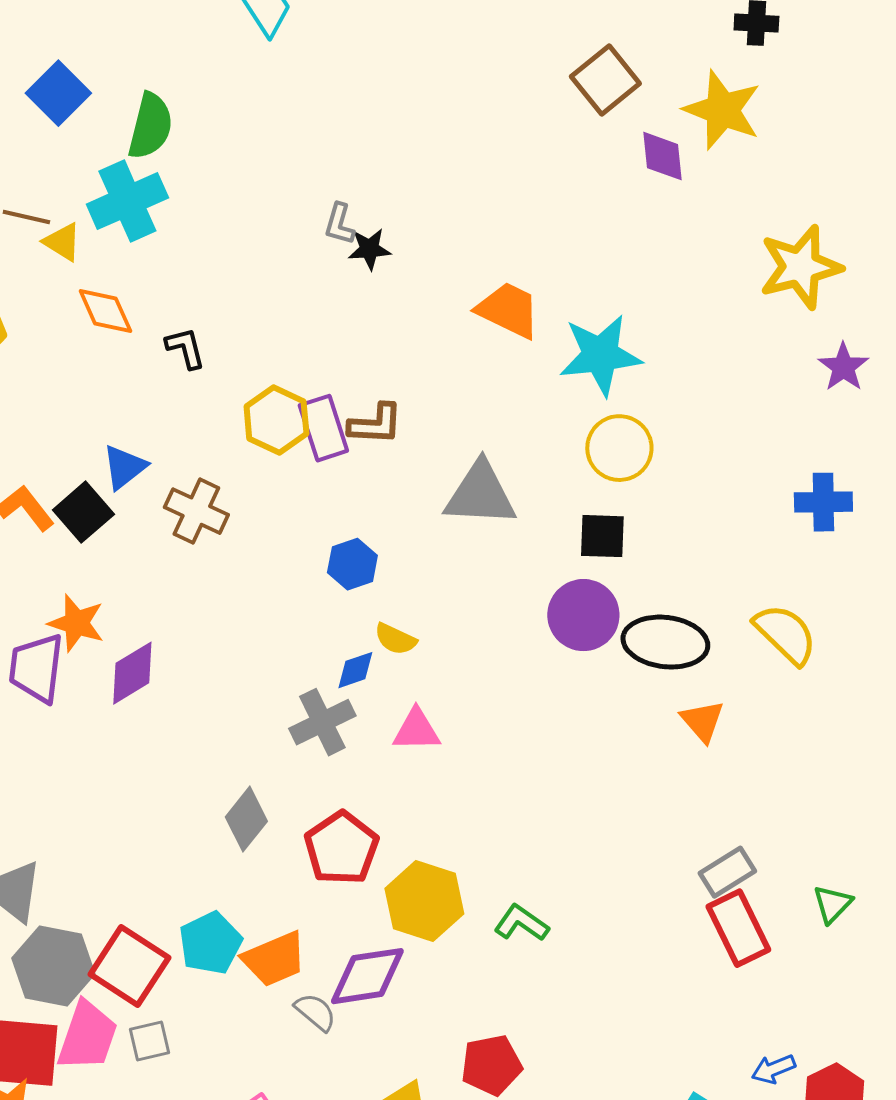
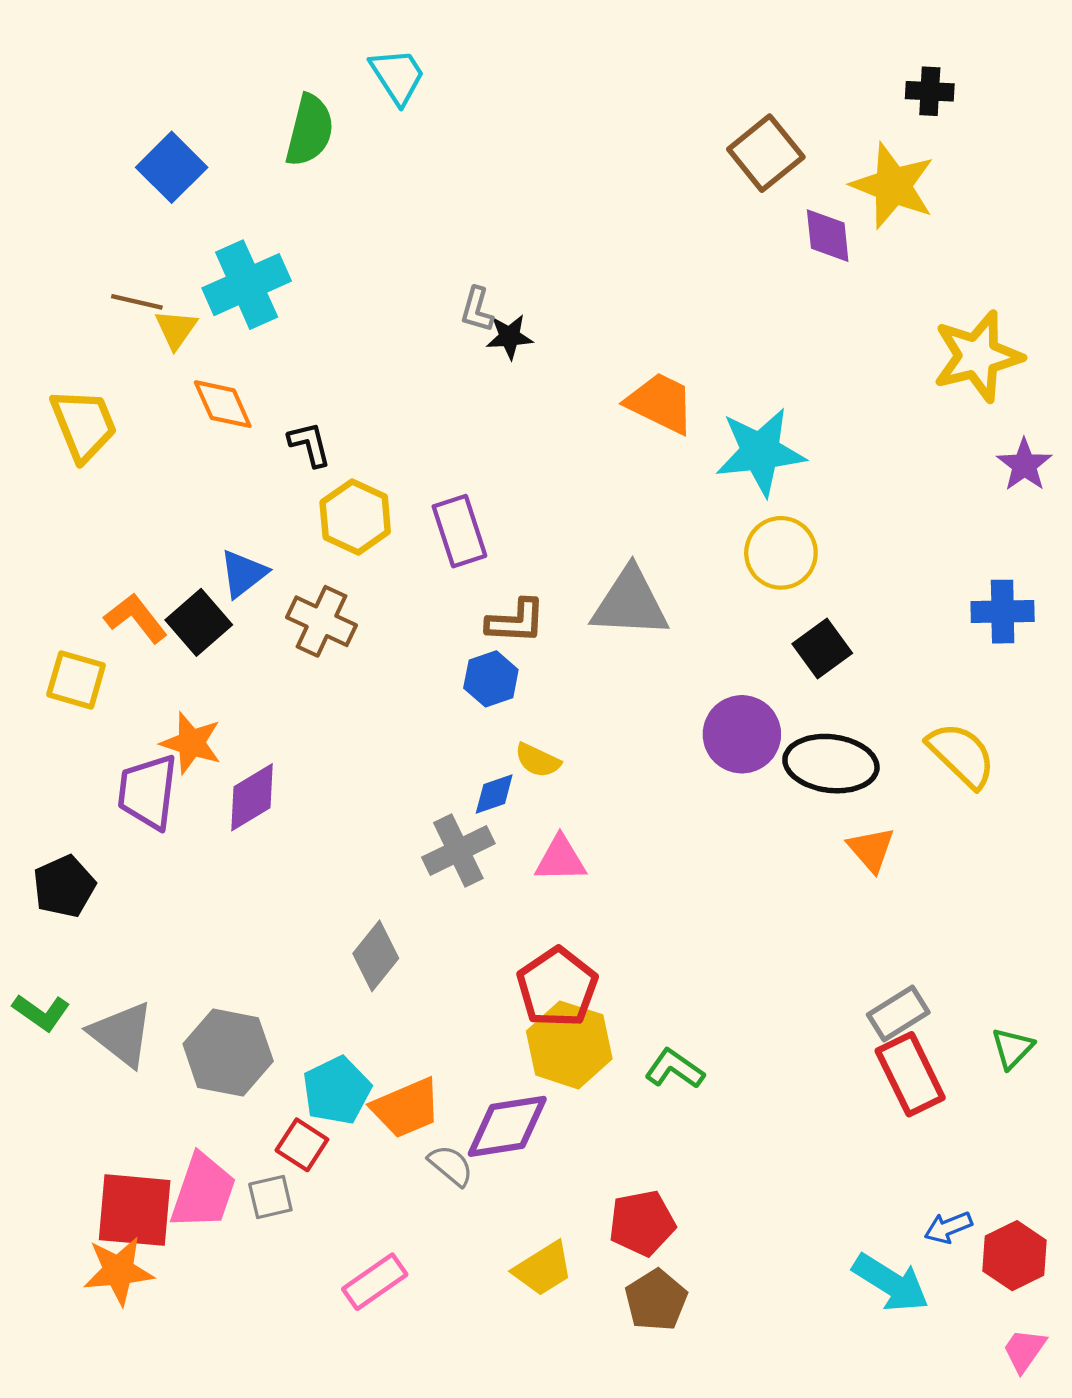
green semicircle: (150, 126) -> (310, 130), moved
yellow triangle: (62, 242) -> (176, 329), turned 33
yellow hexagon: (276, 420) -> (355, 517), moved
brown L-shape: (375, 424) -> (516, 621), moved
black square: (602, 536) -> (822, 648), moved, turned -38
red pentagon: (341, 848) -> (557, 987), moved
gray hexagon: (53, 966) -> (228, 1053), moved
red square: (129, 966) -> (302, 1145), moved, size x0.6

